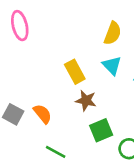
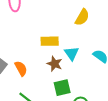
cyan triangle: (112, 65) -> (72, 53), moved
yellow rectangle: (75, 72) -> (50, 41), turned -72

